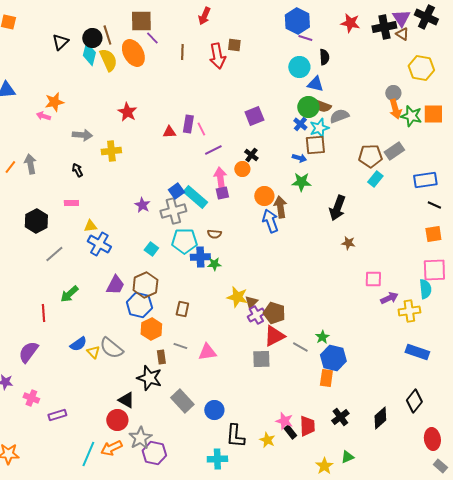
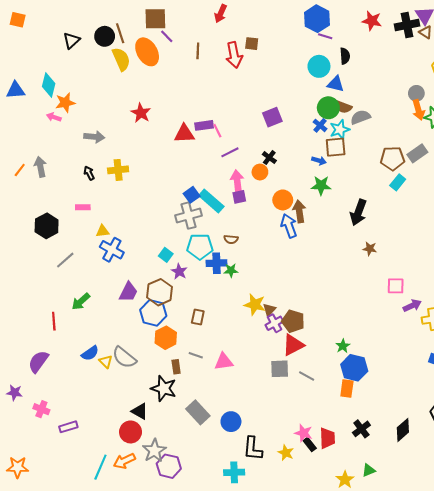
cyan diamond: (89, 54) -> (49, 85), moved
purple rectangle: (188, 124) -> (204, 125), turned 72
red triangle: (169, 132) -> (184, 134), size x1.5
yellow cross: (111, 151) -> (118, 170), moved
purple star: (142, 205) -> (179, 271), moved
gray line: (300, 347) -> (307, 376), moved

